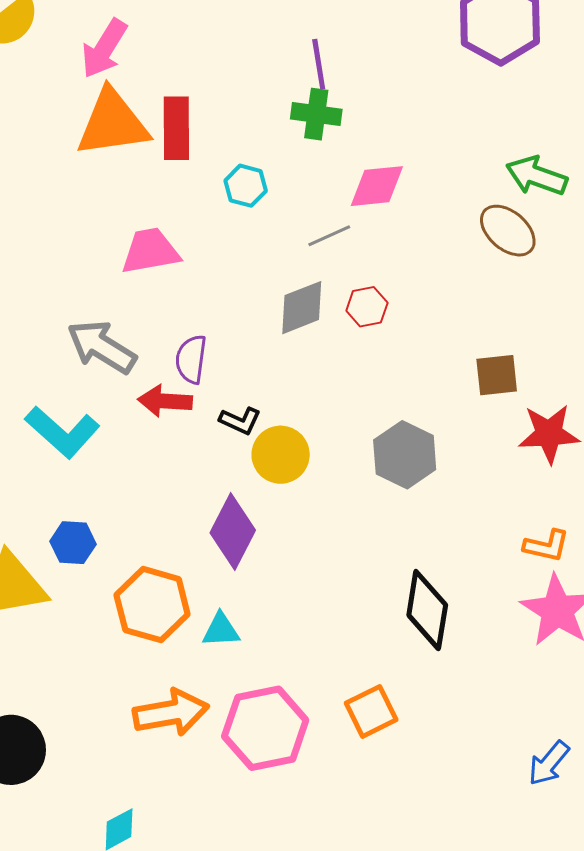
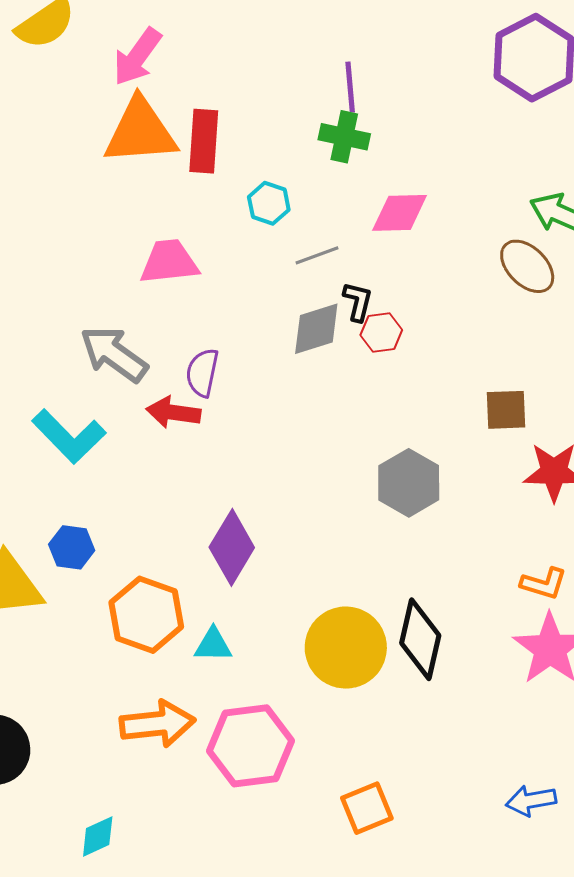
gray line: (329, 236) -> (317, 255), moved
black L-shape: (240, 421) -> (358, 302), moved, turned -105
yellow circle: (281, 455) -> (346, 648), moved, size x1.4
orange square: (371, 711) -> (367, 808), moved
blue arrow: (549, 763) -> (531, 801), turned 36

